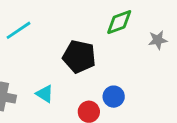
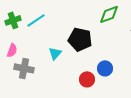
cyan triangle: (45, 94) -> (55, 53), moved, turned 40

